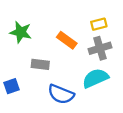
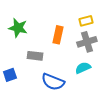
orange rectangle: (67, 40) -> (58, 35), turned 66
cyan semicircle: (95, 78) -> (83, 68), size x0.7

